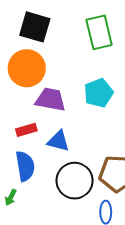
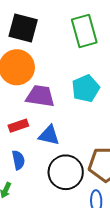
blue semicircle: (25, 166) -> (18, 160), size x0.7

